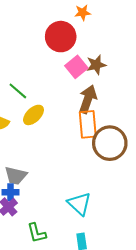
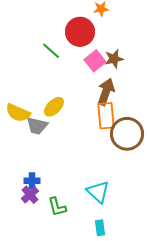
green line: (18, 91) -> (51, 51), moved
gray trapezoid: (16, 176) -> (37, 126), moved
green L-shape: (37, 233) -> (57, 207), moved

